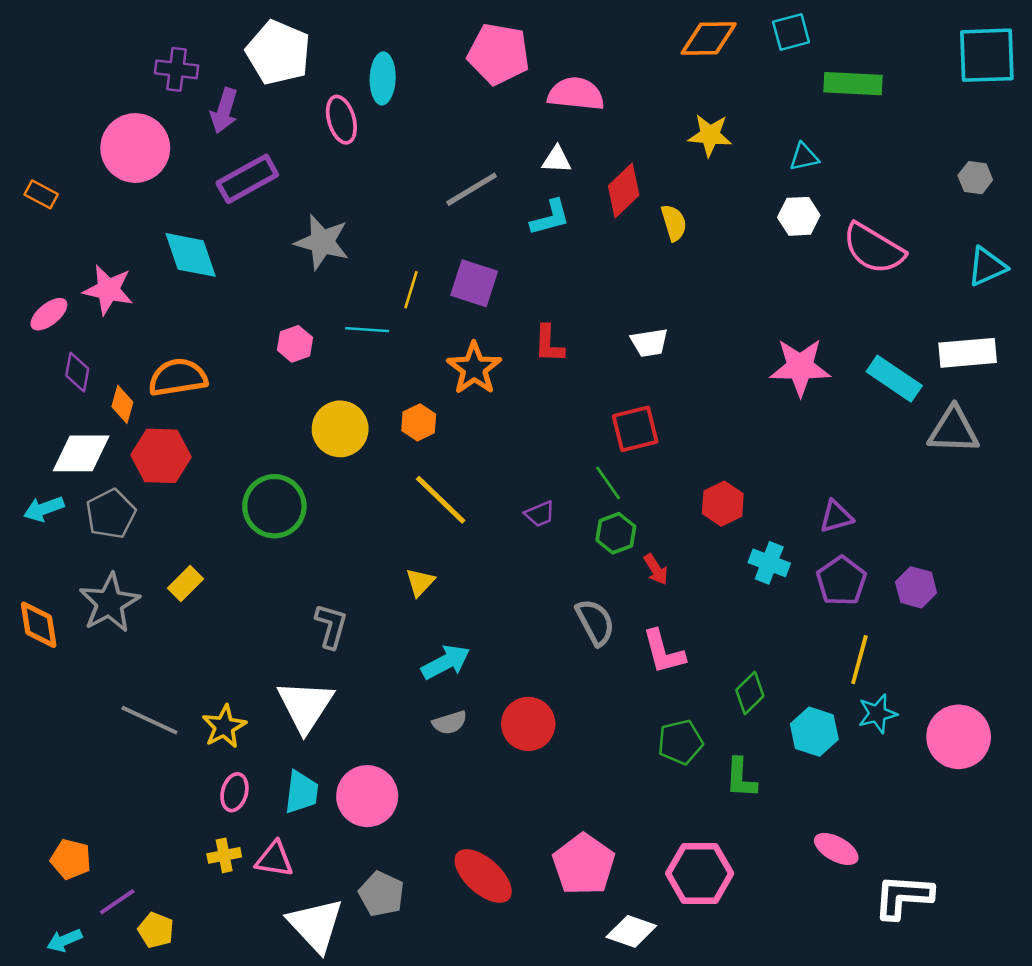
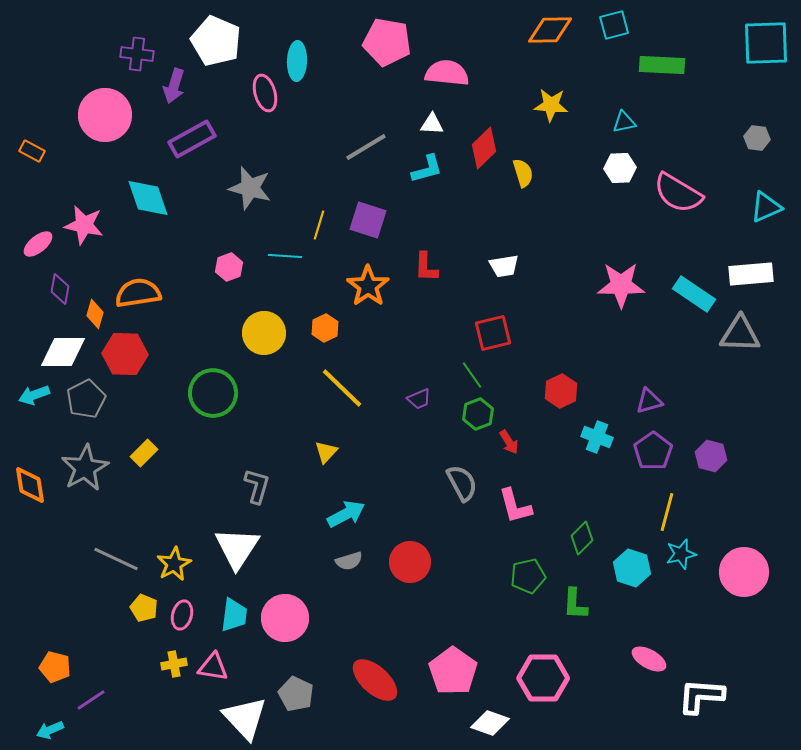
yellow pentagon: (156, 930) -> (144, 608), moved

